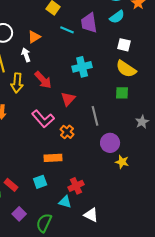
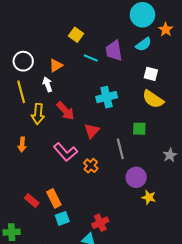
green square: (122, 93) -> (139, 129), moved
orange rectangle: (53, 158) -> (54, 198), moved, turned 66
red rectangle: (11, 185) -> (32, 200), moved

